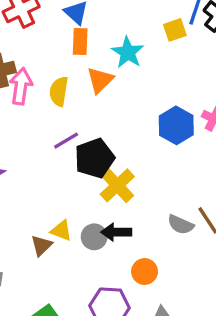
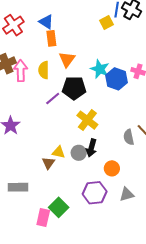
cyan star: (128, 52) -> (100, 69), moved
black pentagon: (95, 158) -> (74, 88), moved, turned 30
gray semicircle: (181, 225) -> (129, 137), turned 63
black arrow: (116, 232) -> (91, 148), turned -66

